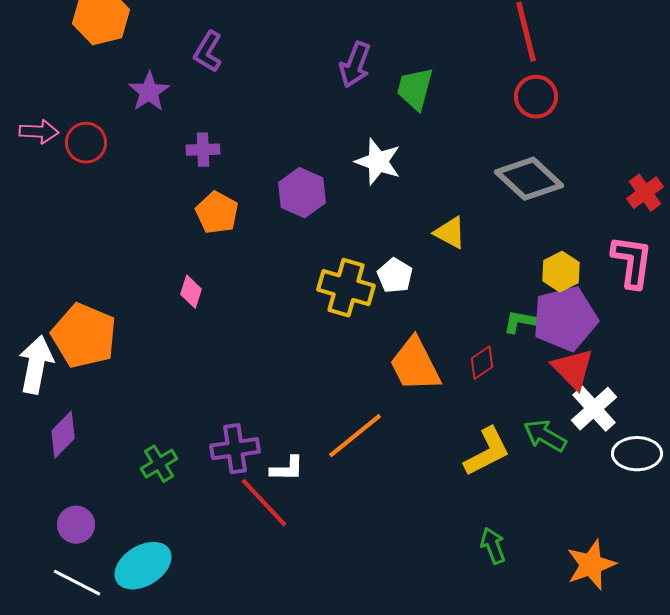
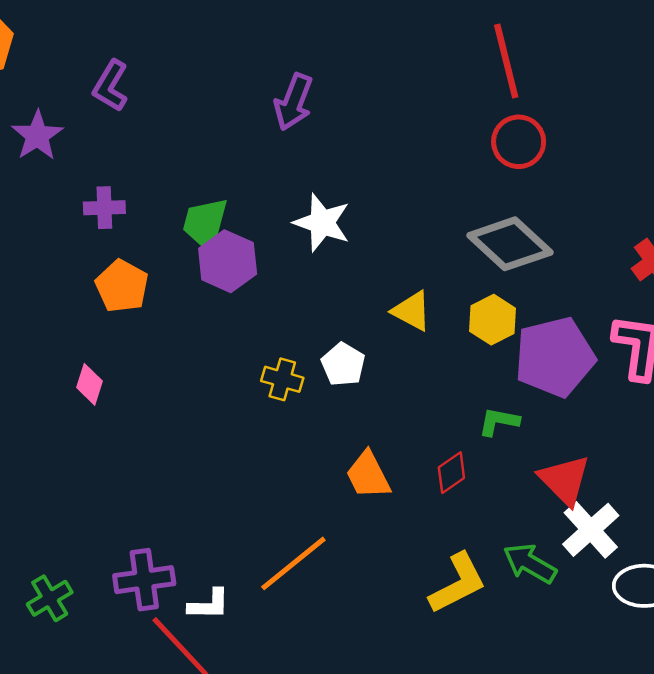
green trapezoid: (415, 89) -> (205, 224), moved
yellow hexagon: (561, 272) -> (492, 320), moved
yellow cross: (346, 288) -> (282, 379), size x0.6
purple pentagon: (565, 319) -> (555, 357), moved
orange trapezoid: (415, 365) -> (368, 475), size x0.7

